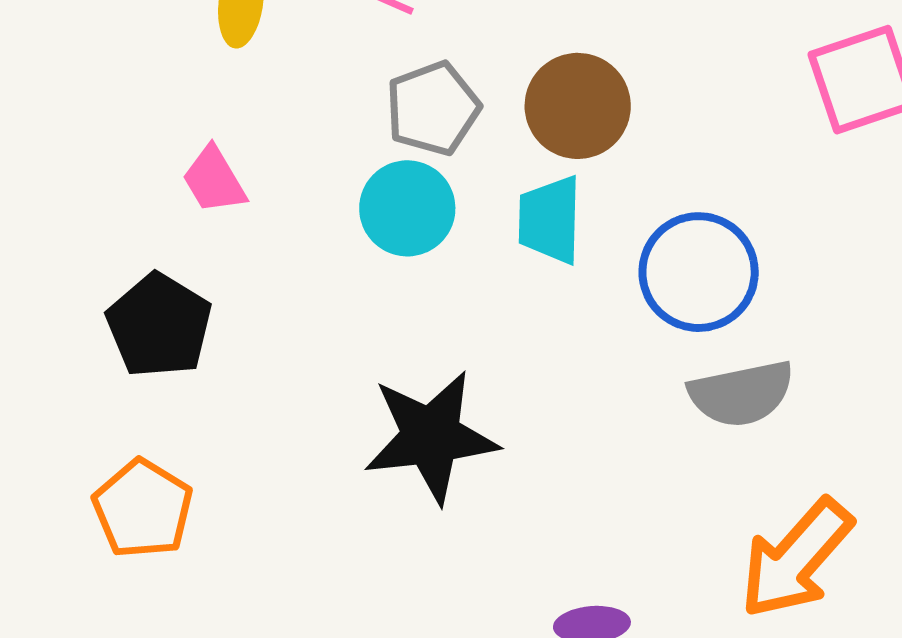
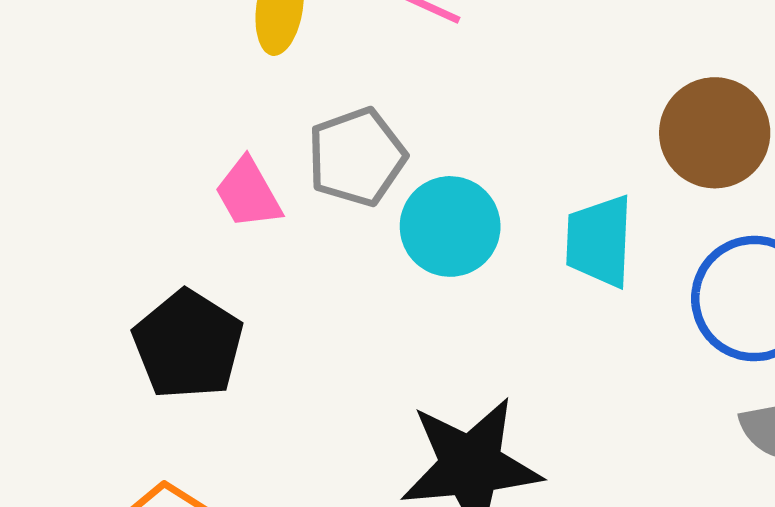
brown circle: (578, 106) -> (715, 133), moved
gray pentagon: (433, 108) -> (357, 157), moved

